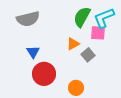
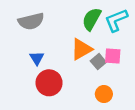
pink square: (98, 33) -> (113, 56), moved
orange triangle: (73, 44) -> (81, 49), size x1.5
orange circle: (76, 88) -> (104, 94), moved

